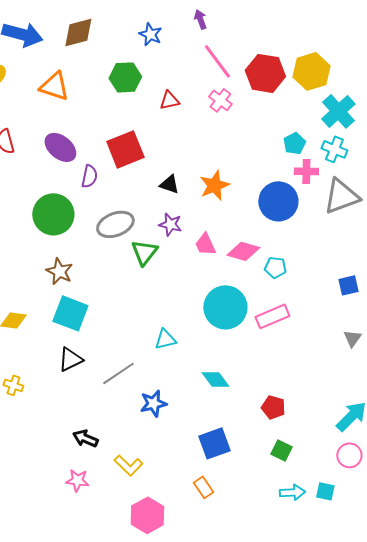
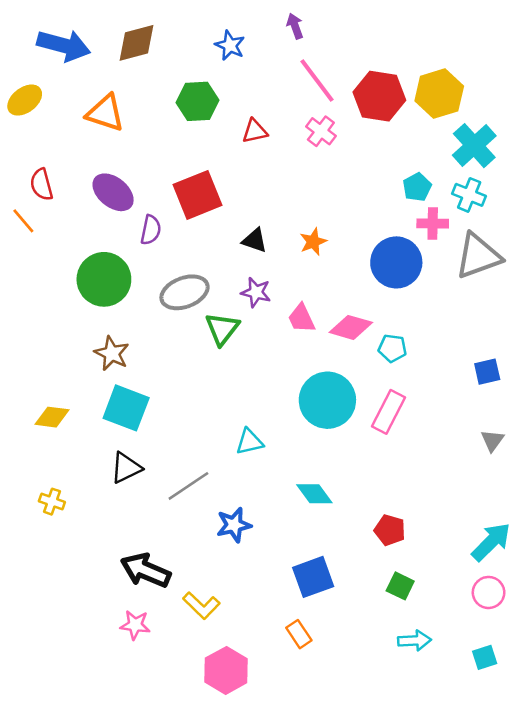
orange star: (214, 185) -> (313, 242), size x0.7
pink rectangle: (272, 316) -> (388, 412), turned -40
black arrow: (85, 438) -> (146, 570), size x1.5
cyan square: (325, 491) -> (485, 657), moved, turned -30

